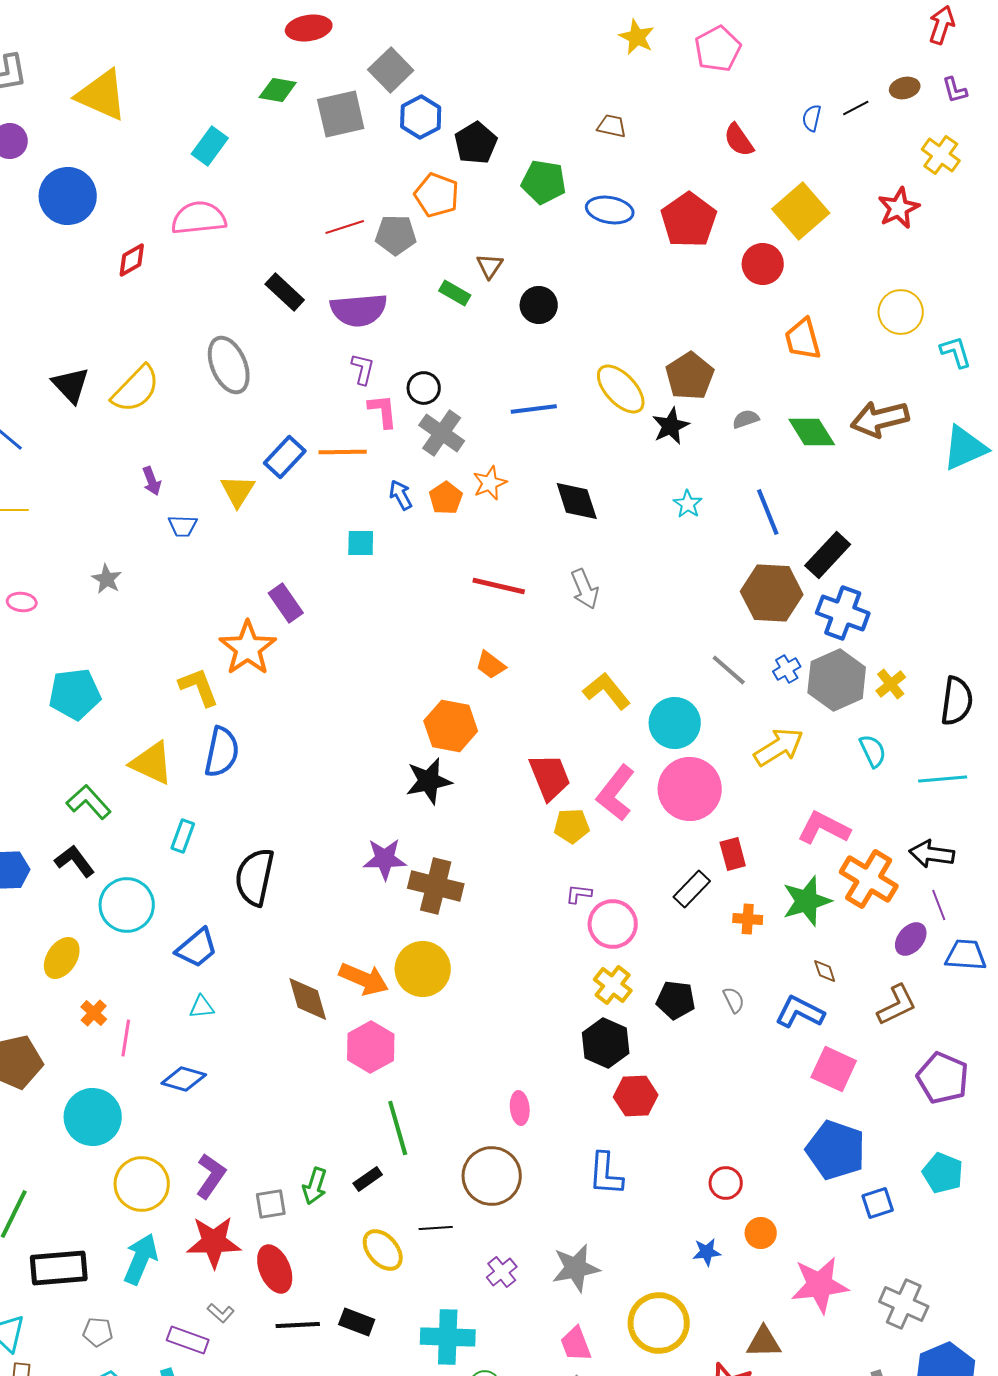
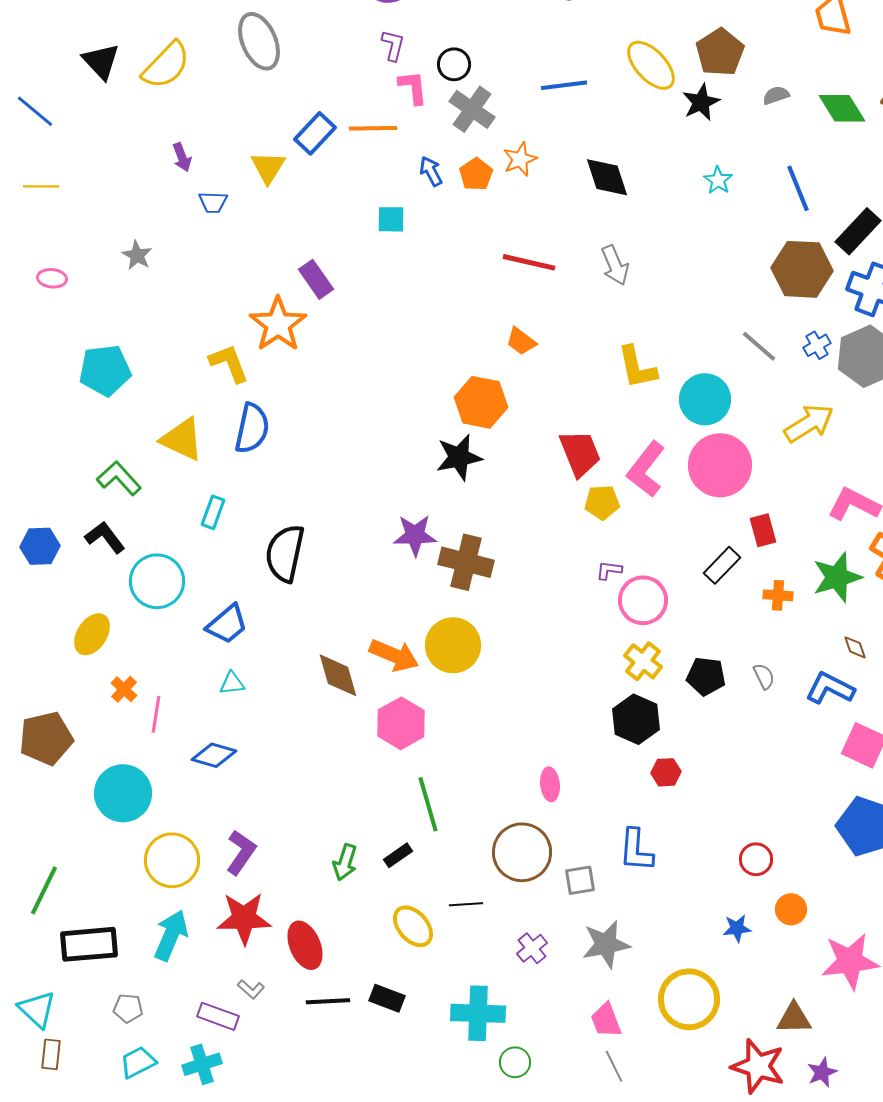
yellow L-shape: (607, 691) -> (637, 367), turned -153
red hexagon: (636, 1096) -> (666, 772), size x0.7
gray square: (271, 1204) -> (580, 880), moved

